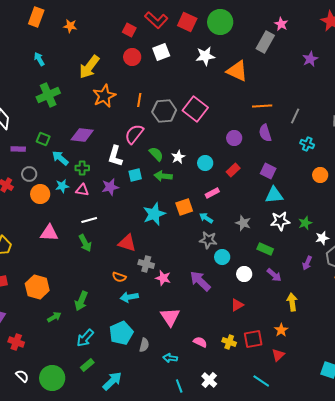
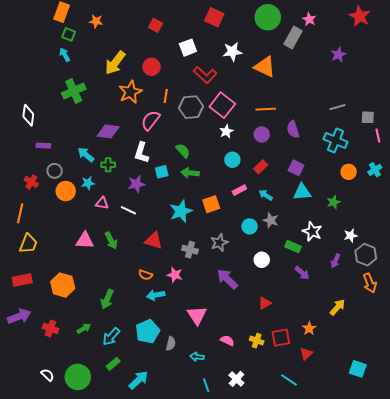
red L-shape: (156, 20) -> (205, 75), moved
green circle: (220, 22) -> (268, 17), moved
red circle: (132, 57) -> (152, 67), moved
orange line: (262, 106) -> (266, 109), moved
gray line: (295, 116) -> (337, 107), moved, turned 49
pink semicircle: (134, 134) -> (151, 120), moved
green square: (43, 139) -> (69, 34), moved
cyan cross: (307, 144) -> (335, 141), size x1.6
white star: (178, 157) -> (226, 131), moved
pink triangle: (82, 190) -> (102, 203), moved
cyan arrow: (206, 218) -> (266, 195), moved
white line: (89, 220) -> (128, 210), moved, turned 42
white star: (280, 221) -> (312, 231), moved, turned 30
green star: (305, 223) -> (333, 202), moved
pink triangle: (49, 233) -> (85, 241), moved
gray star: (208, 240) -> (219, 243), moved, turned -30
cyan circle: (222, 257) -> (250, 226), moved
gray cross: (146, 264) -> (190, 250), moved
white circle: (244, 274) -> (262, 260), moved
pink star: (163, 278) -> (175, 275), moved
yellow arrow: (292, 302) -> (337, 307), moved, turned 48
green arrow: (54, 317) -> (84, 328), moved
red cross: (16, 342) -> (51, 328), moved

